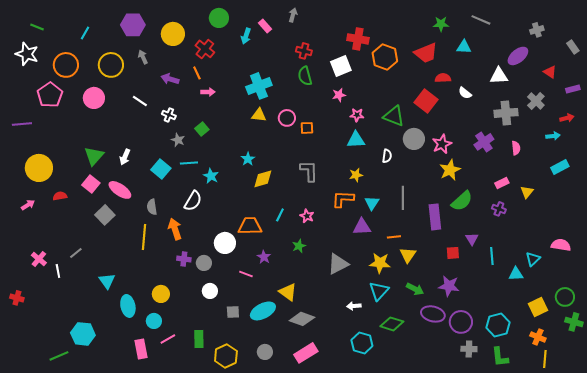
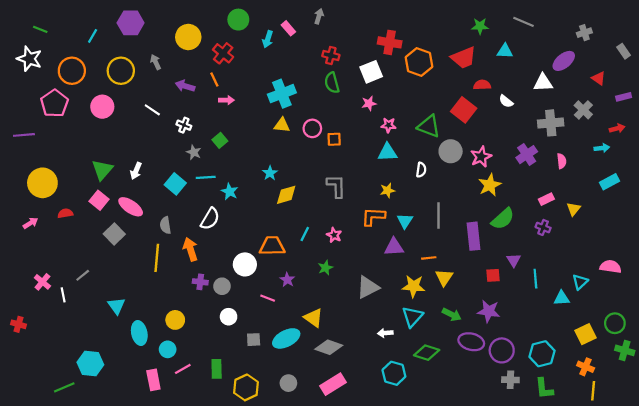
purple hexagon: (133, 25) -> (131, 23), moved

